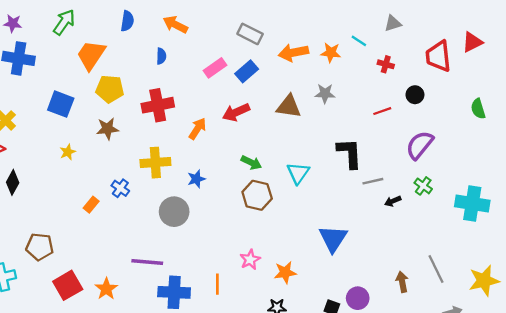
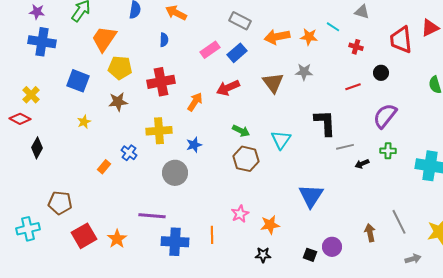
gray triangle: (393, 23) -> (362, 12), turned 35
brown triangle: (289, 106) -> (273, 83), turned 45
green cross: (423, 186) -> (388, 151), turned -35

